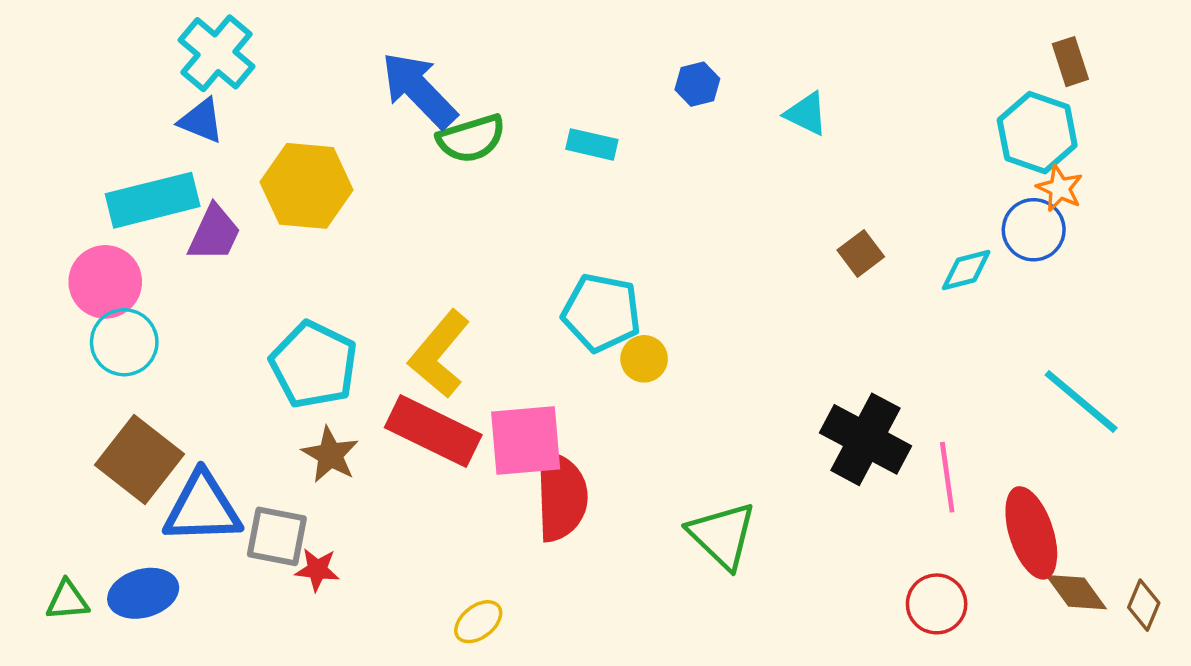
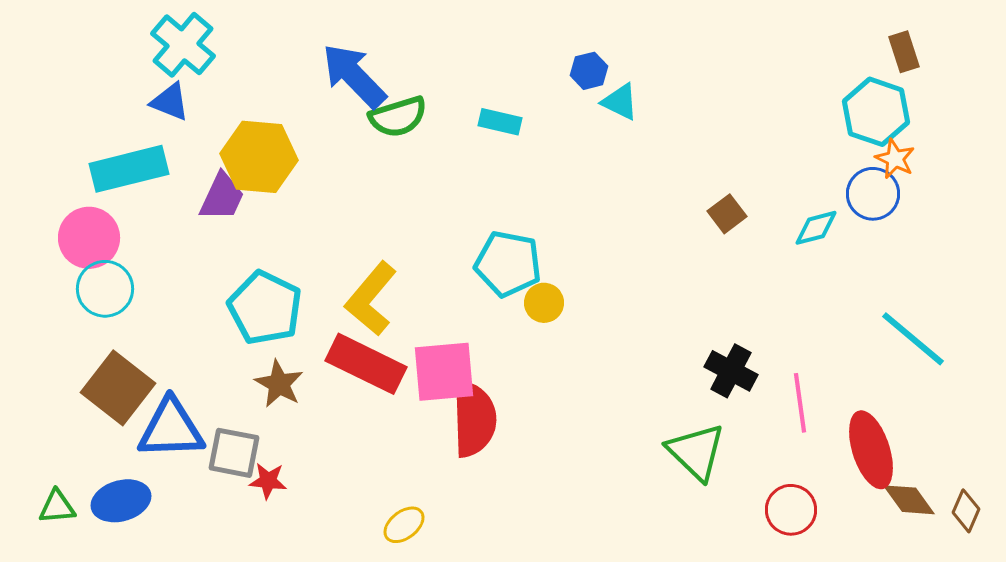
cyan triangle: (806, 114) -> (620, 102), moved
purple trapezoid: (214, 233) -> (222, 197), moved
black cross: (865, 439) -> (731, 371), size x0.7
green triangle: (722, 535) -> (696, 452), moved

